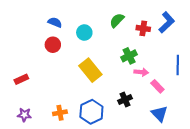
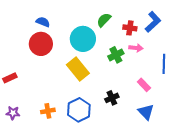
cyan circle: (84, 33) -> (83, 39), moved, size x1.6
red circle: (53, 45) -> (41, 44), size x1.5
pink arrow: (141, 72) -> (136, 48), moved

